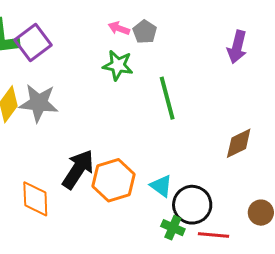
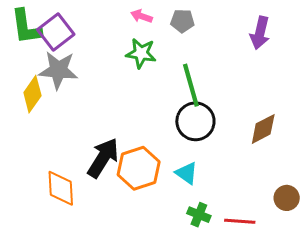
gray pentagon: (145, 32) -> (182, 21), moved, turned -30
gray star: (39, 103) -> (58, 70), moved
black circle: (192, 205) -> (195, 121), moved

